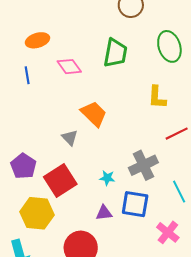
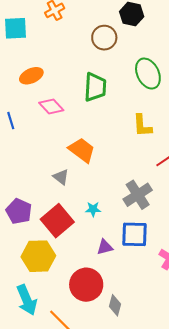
orange ellipse: (37, 40) -> (31, 76), moved
cyan star: (107, 178) -> (93, 209), moved

